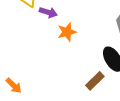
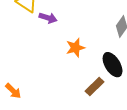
orange star: (67, 32) -> (75, 48), moved

